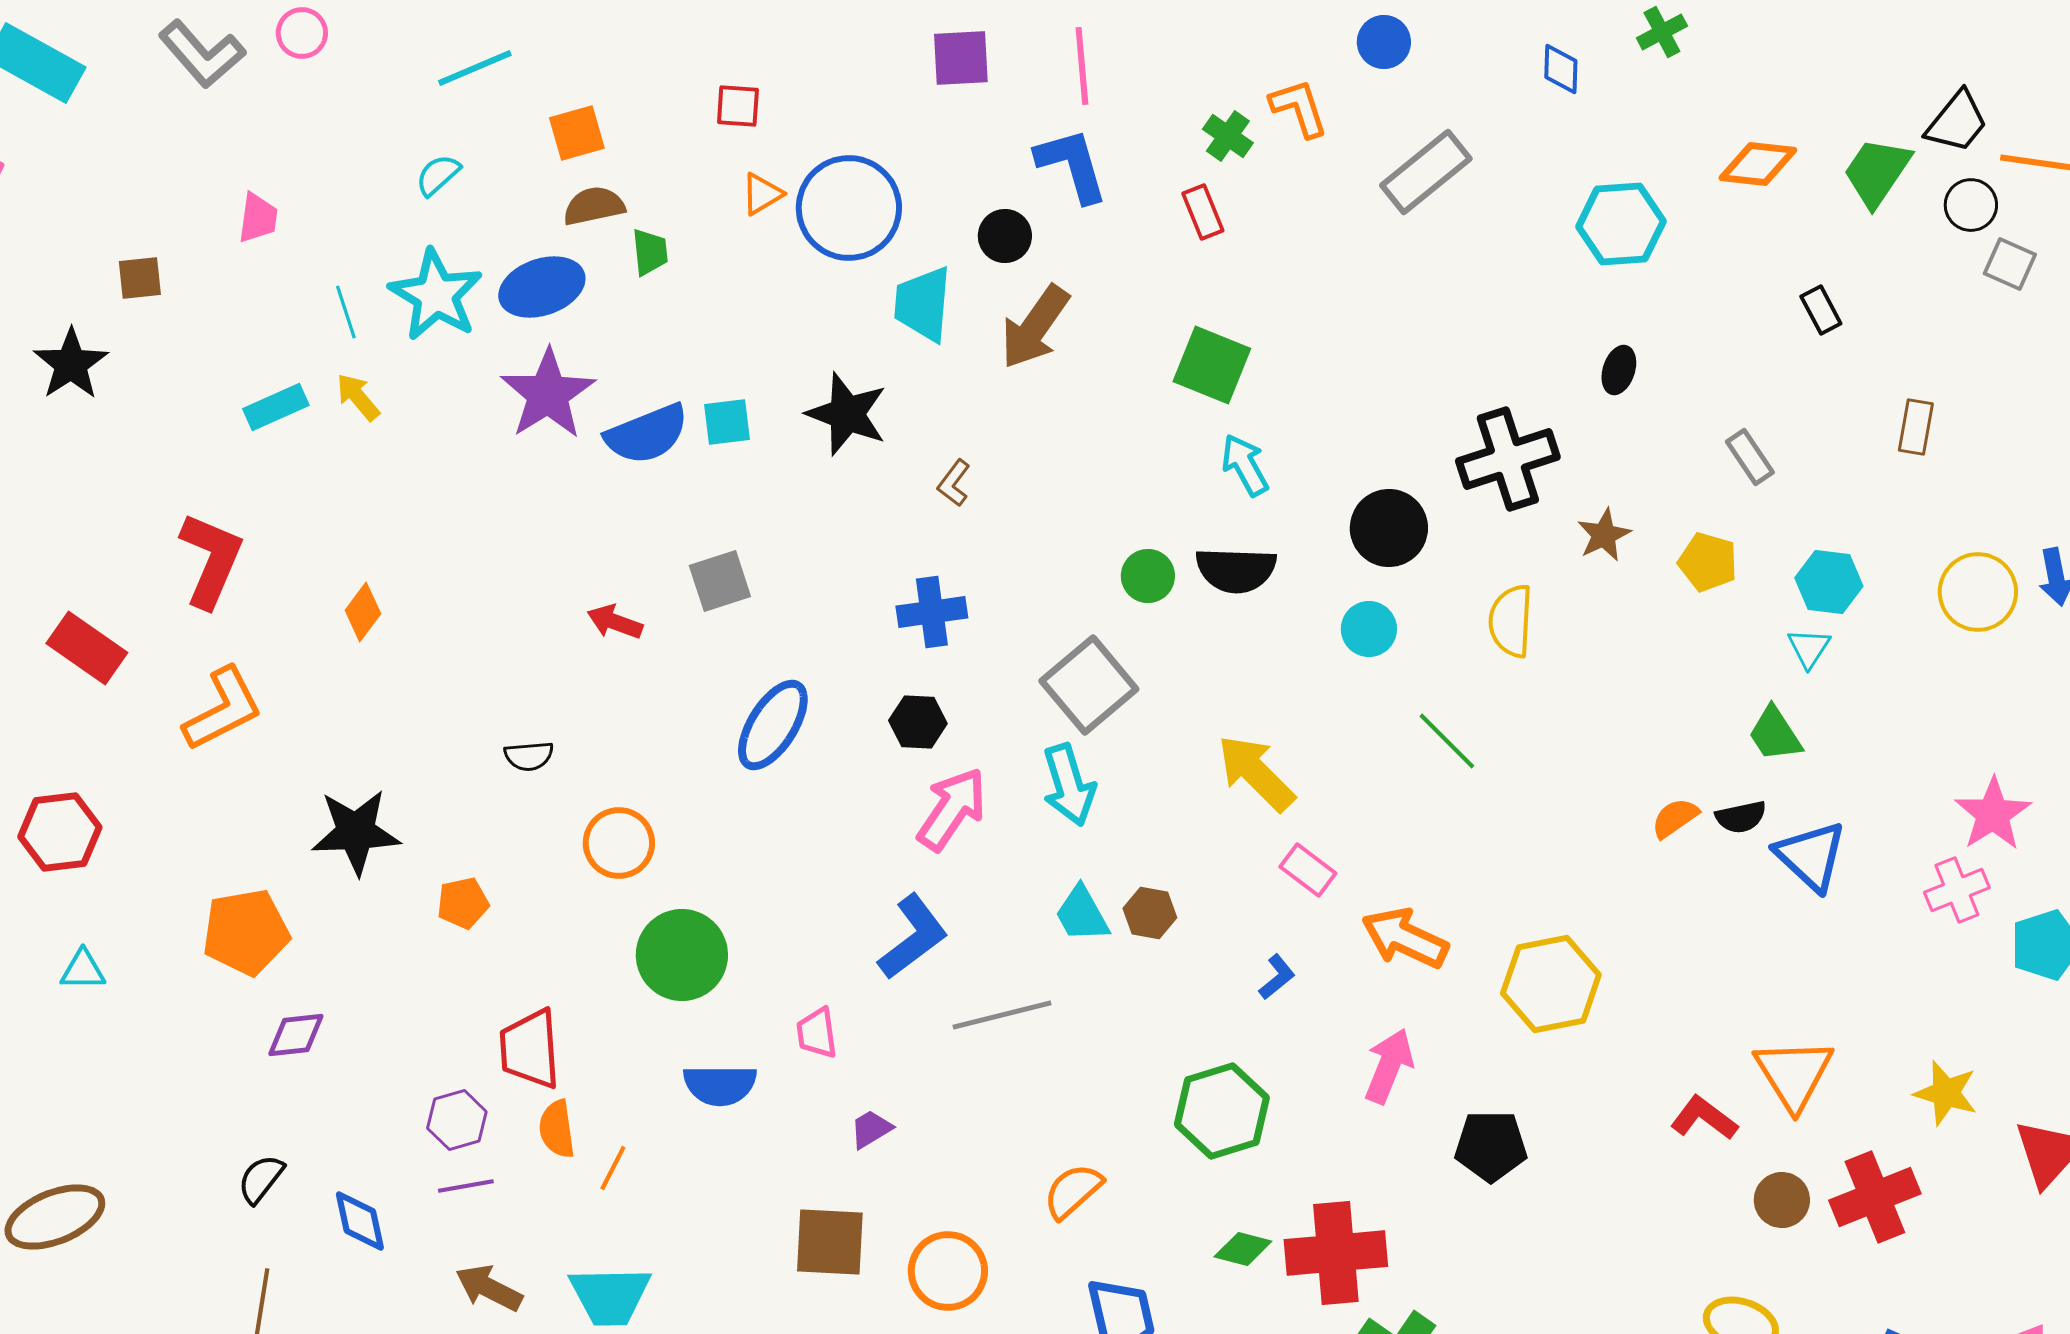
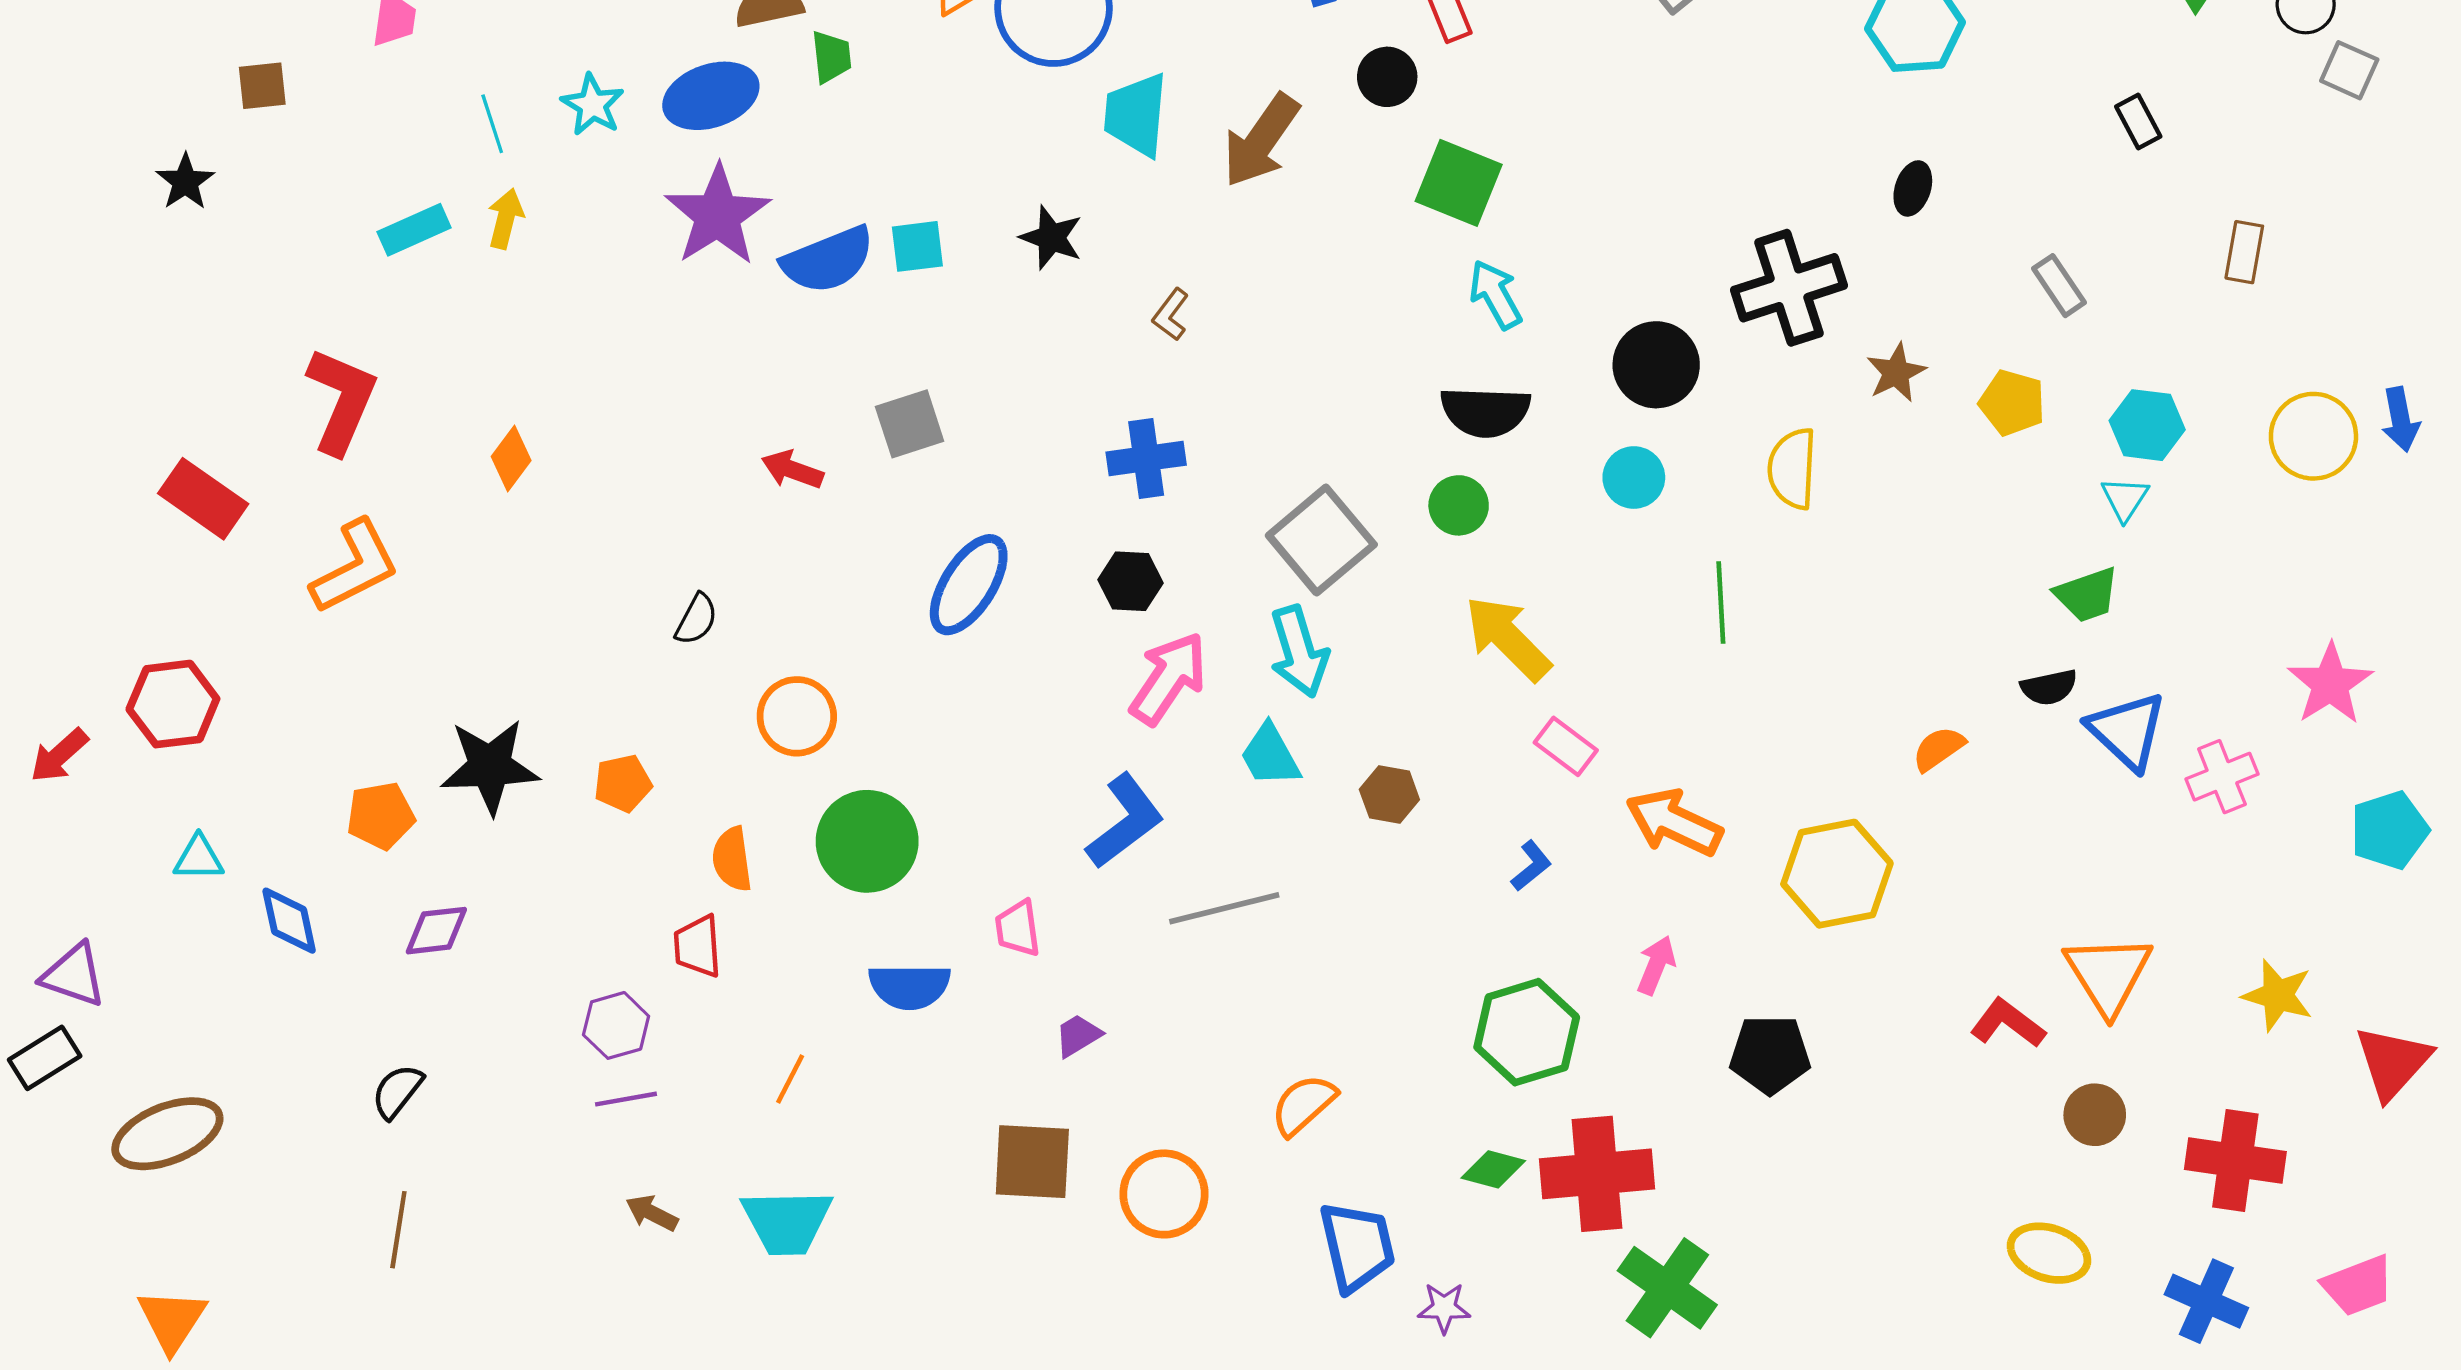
black circle: (1005, 236) -> (1387, 77), moved
cyan star: (436, 295) -> (593, 105), size x0.6
black star: (71, 364) -> (185, 182), size x0.7
yellow arrow: (358, 397) -> (506, 219), turned 54
black star: (847, 414) -> (1051, 238), size x0.7
green circle: (1148, 576) -> (1459, 505), moved
green trapezoid: (1775, 734) -> (2087, 595), turned -76
green line: (1447, 741) -> (1721, 602), turned 42
black semicircle: (529, 756) -> (696, 619), turned -57
orange semicircle: (1675, 818) -> (1938, 749), moved
black star: (356, 832) -> (490, 767), moved
pink cross: (1957, 890) -> (2222, 777), moved
cyan trapezoid: (1082, 914) -> (1270, 755), moved
orange pentagon: (246, 932) -> (381, 816), size x0.7
red trapezoid: (530, 1049) -> (697, 946), size x0.7
pink arrow: (1389, 1066) -> (1656, 965), size x0.7
green hexagon: (1222, 1111) -> (1527, 1032), moved
orange semicircle: (557, 1129) -> (732, 859), moved
red cross: (1875, 1197) -> (2235, 1160), moved, turned 30
blue diamond: (360, 1221) -> (289, 921), moved
brown arrow: (489, 1288) -> (652, 1213), size x0.7

